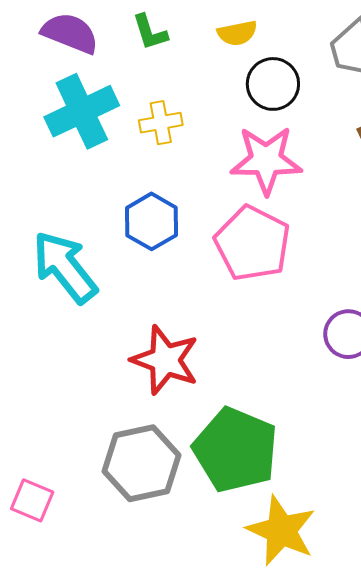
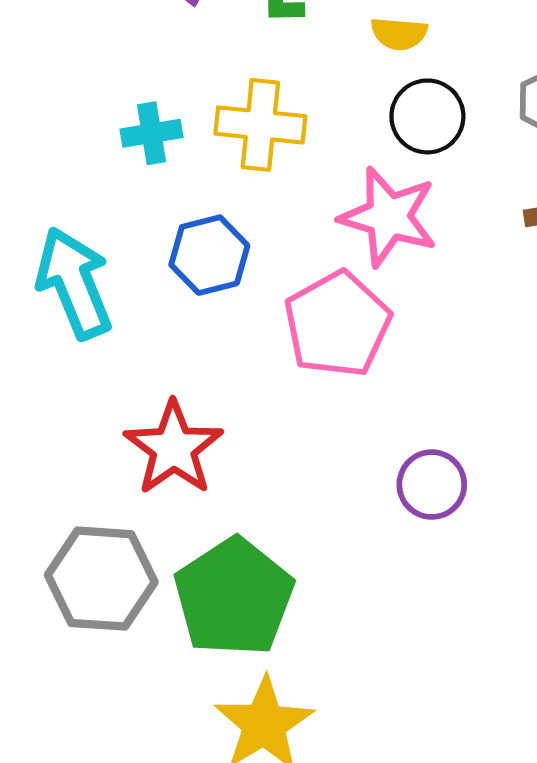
cyan cross: (82, 111) -> (152, 133), moved, size x0.6
yellow cross: (161, 123) -> (260, 125), size x1.5

